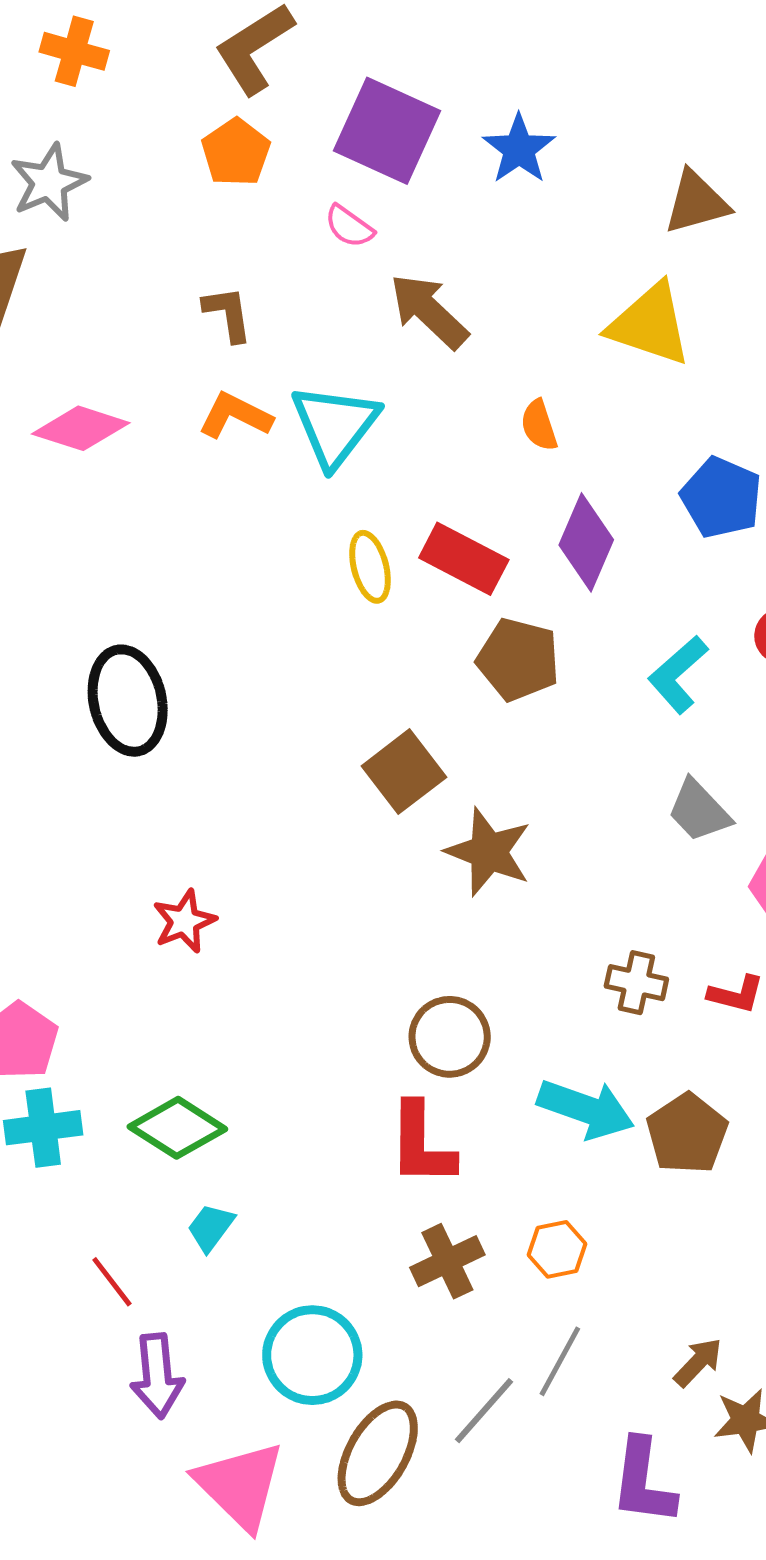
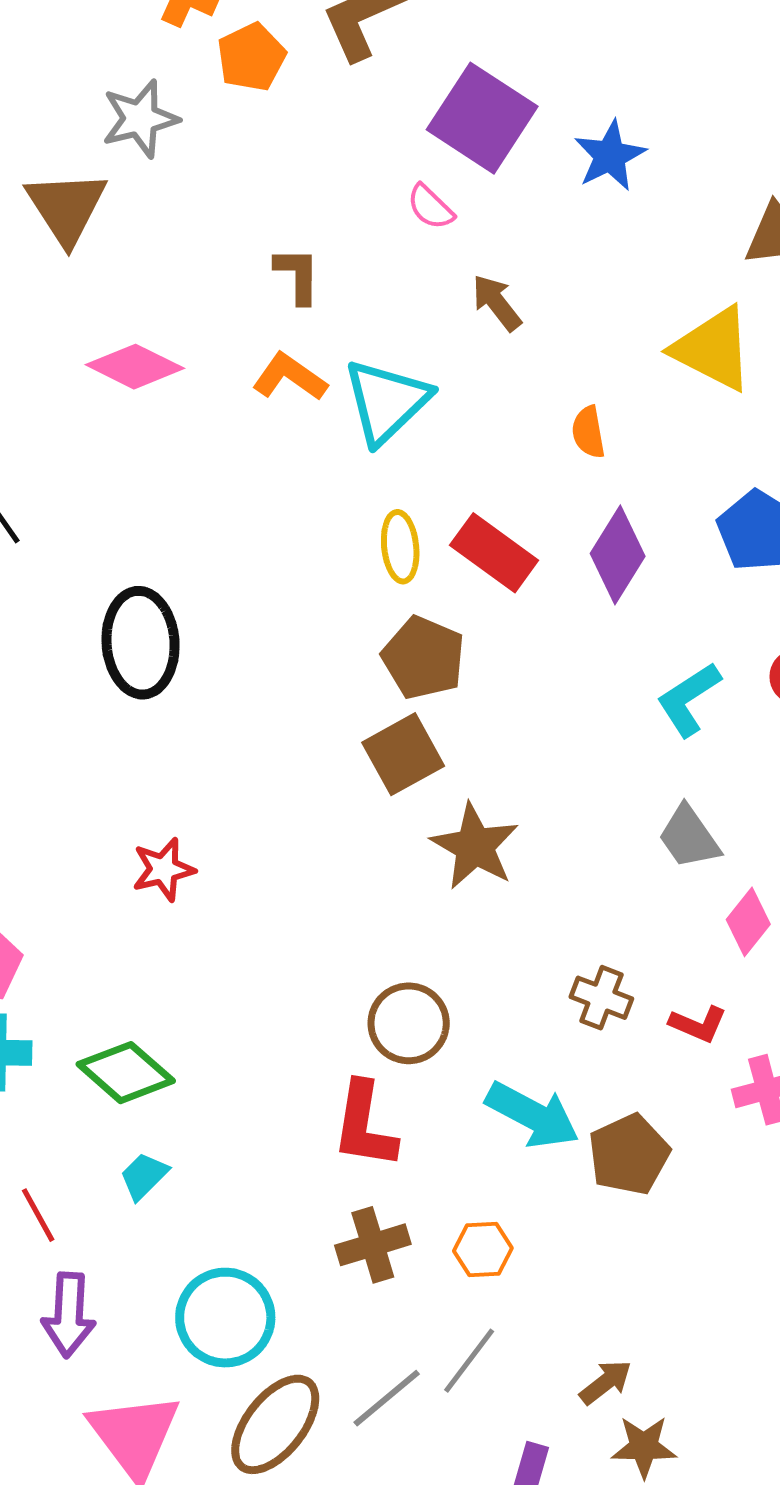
orange pentagon: (236, 152) -> (251, 57), moved
brown arrow: (429, 311) -> (497, 303), size x0.7
brown pentagon: (518, 659) -> (423, 658), moved

